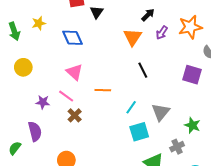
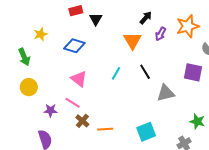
green arrow: (14, 31) -> (24, 57), moved
blue diamond: (73, 38) -> (74, 46), turned -45
yellow circle: (23, 67) -> (29, 87), moved
orange line: (103, 90) -> (105, 129), moved
cyan line: (131, 107) -> (116, 73), moved
gray triangle: (161, 112) -> (166, 93), moved, turned 42

